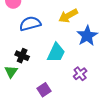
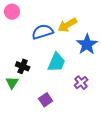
blue semicircle: (30, 24) -> (43, 32), moved

